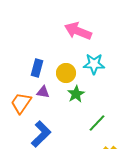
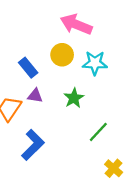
blue rectangle: (37, 68) -> (28, 68), turned -54
yellow circle: (66, 73) -> (62, 55), moved

